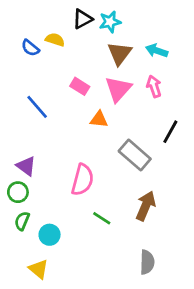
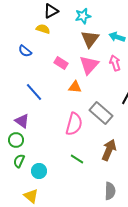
black triangle: (82, 19) -> (51, 11), moved
blue semicircle: (30, 48) -> (25, 51), moved
blue line: (37, 107) -> (34, 92), moved
pink semicircle: (82, 180) -> (74, 124), moved

